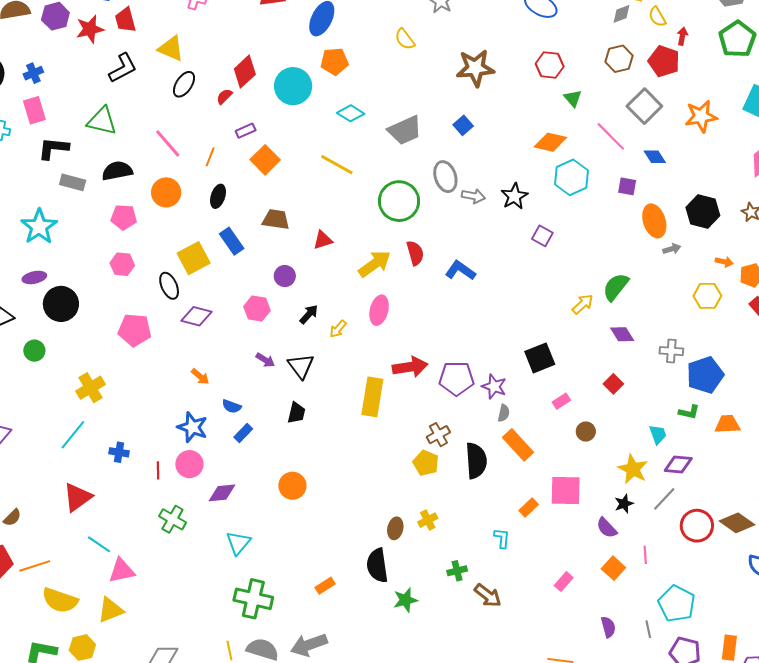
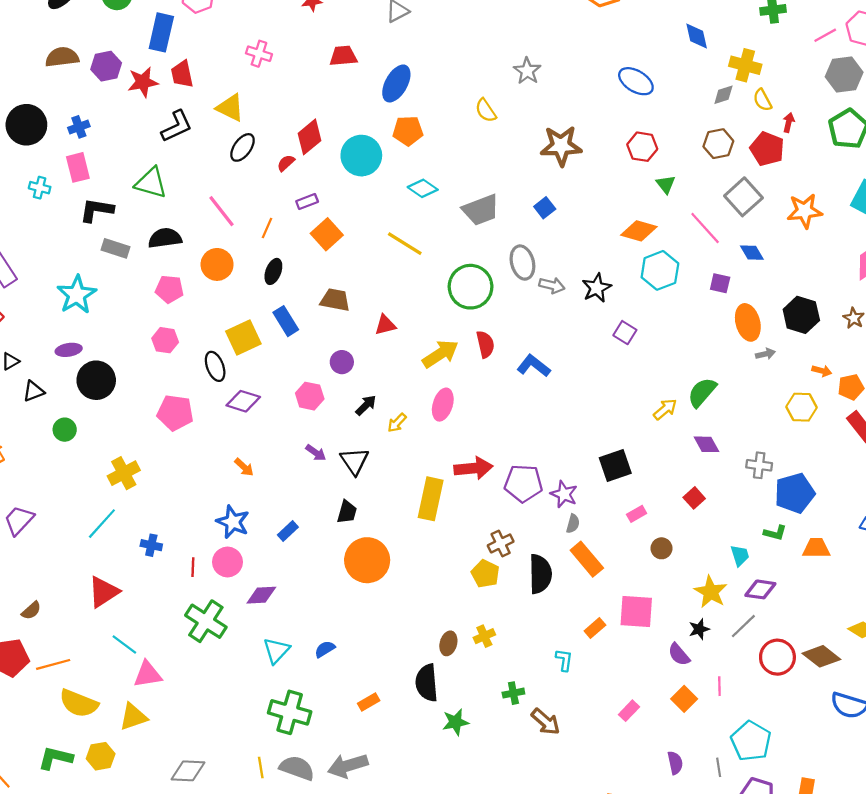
blue semicircle: (232, 406) -> (325, 649), moved, turned 126
orange circle: (292, 486) -> (367, 560), moved, size x1.5
green cross: (172, 519) -> (206, 621), size x1.4

